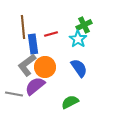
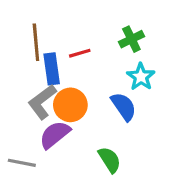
cyan star: (78, 39) -> (141, 77), moved
gray line: (14, 94) -> (22, 163), moved
green semicircle: (70, 102) -> (110, 160), turned 84

